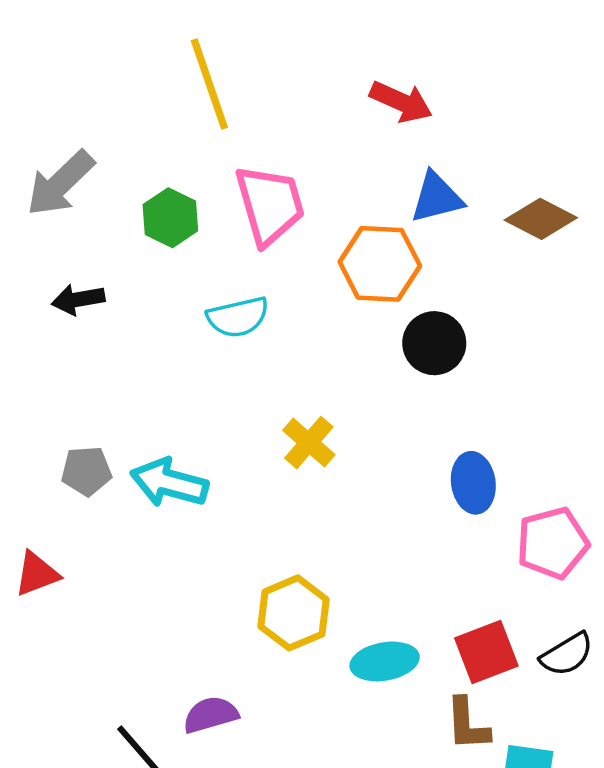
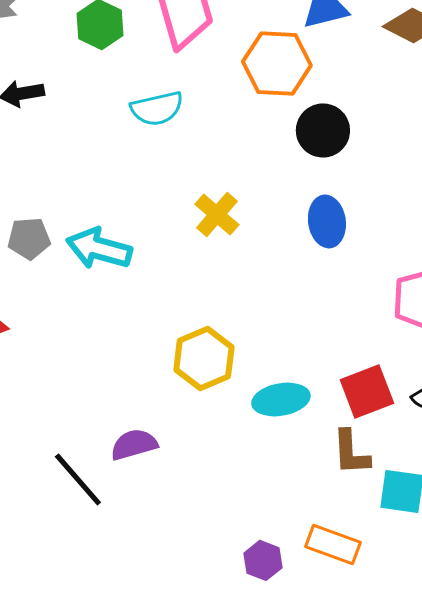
blue ellipse: (473, 483) -> (327, 221), moved

